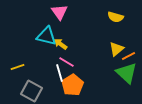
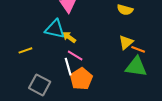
orange line: (128, 56) -> (138, 49), turned 48
yellow line: (18, 67) -> (25, 50), moved
green triangle: (126, 73) -> (136, 67), turned -35

